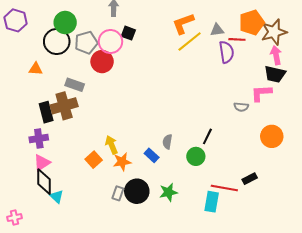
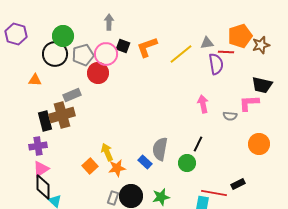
orange L-shape: (183, 24) -> (147, 47), moved
brown star: (274, 32) -> (261, 45), size x0.7
pink arrow: (276, 55) -> (203, 104), moved
gray rectangle: (75, 85) -> (72, 95), turned -42
gray semicircle: (167, 142) -> (160, 149), size x1.6

